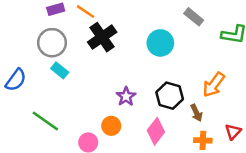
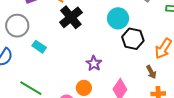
gray circle: (52, 43) -> (17, 26), moved
black hexagon: (170, 96) -> (133, 39), moved

